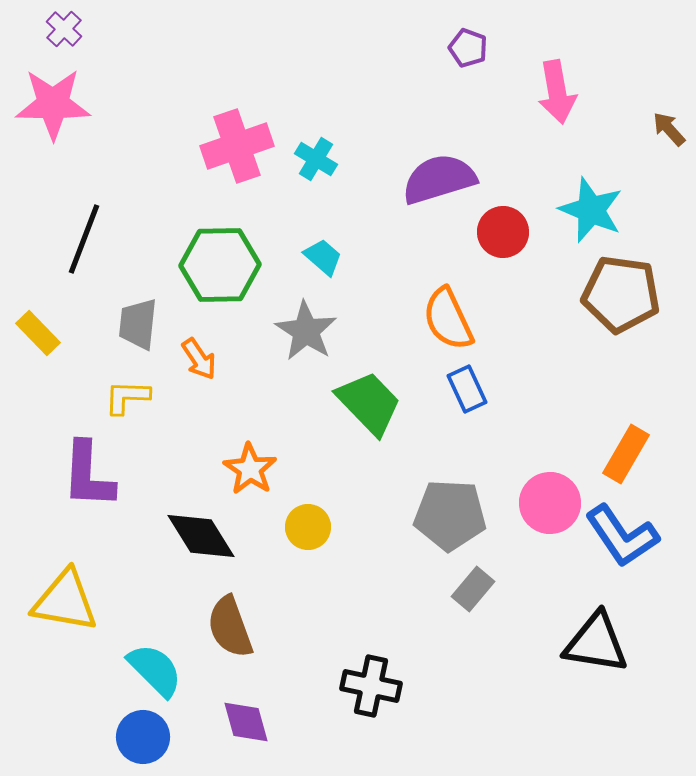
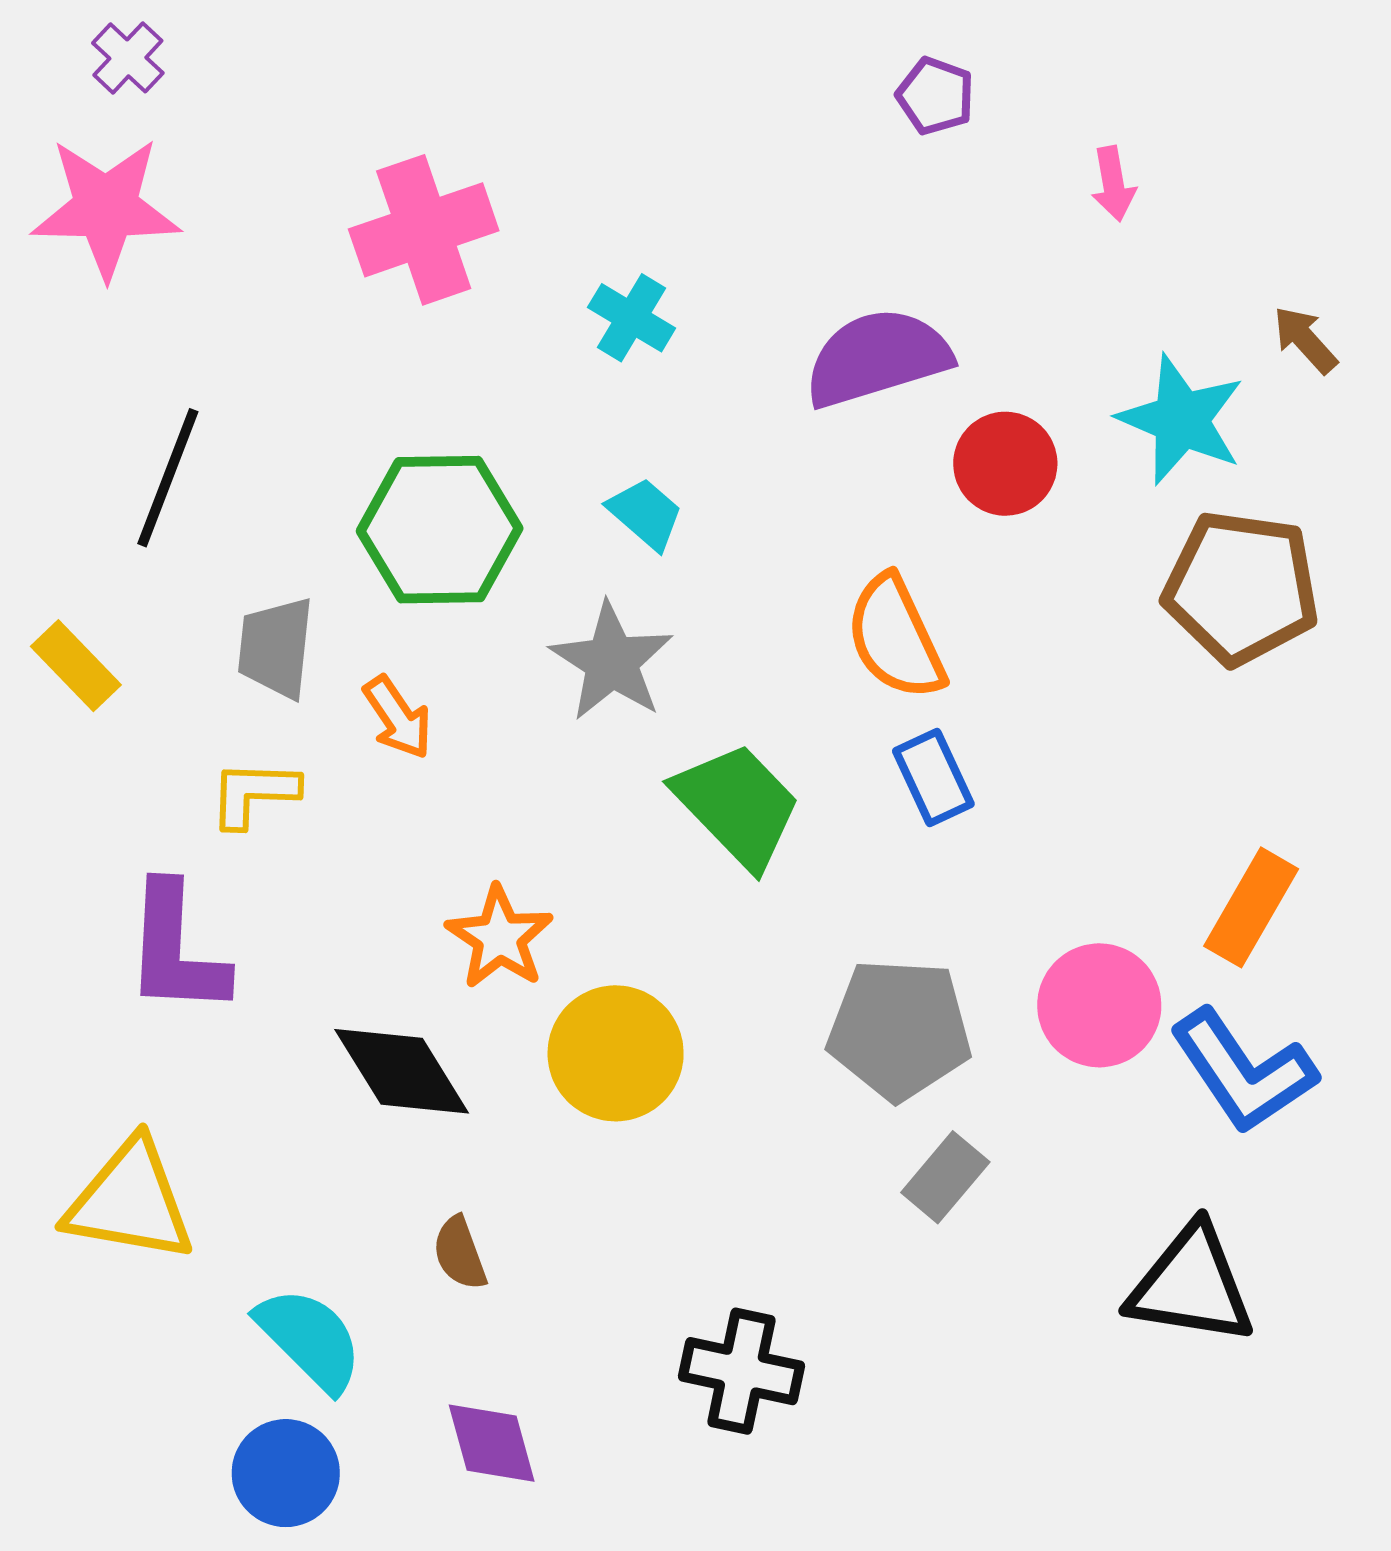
pink arrow: (557, 92) -> (1113, 184), size x0.6
brown arrow: (669, 129) -> (1305, 340), moved
pink cross: (237, 146) -> (424, 230), moved
yellow circle: (308, 527) -> (616, 1053), size x1.5
brown semicircle: (230, 627) -> (460, 1253), size x0.6

